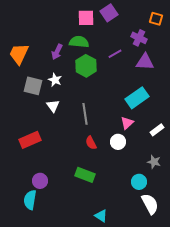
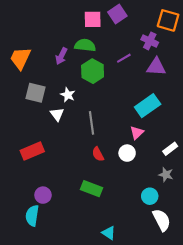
orange square: (156, 19) -> (168, 20), size x1.5
white star: (55, 80) -> (68, 95), moved
white rectangle: (157, 130) -> (170, 149), moved

